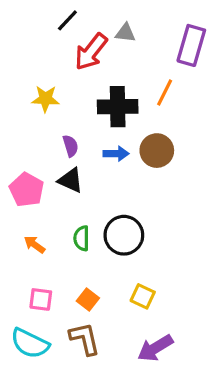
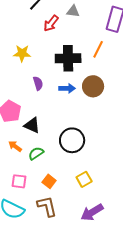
red arrow: (91, 52) -> (51, 23), size x0.7
black triangle: (71, 180) -> (32, 125), moved
green semicircle: (82, 238) -> (36, 153), moved, turned 56
yellow square: (143, 296) -> (84, 179), turned 35

